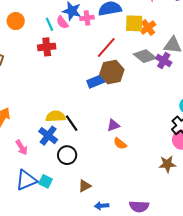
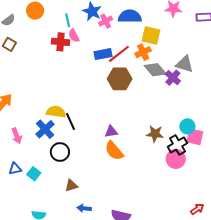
pink cross: (87, 18) -> (106, 21), turned -32
pink semicircle: (62, 22) -> (74, 36), moved
orange cross: (148, 27) -> (143, 52), moved
blue rectangle: (96, 81) -> (103, 54), moved
orange semicircle: (120, 144) -> (114, 151), size x1.5
brown star: (167, 164) -> (155, 134), moved
blue triangle: (26, 180) -> (15, 169), size x0.6

